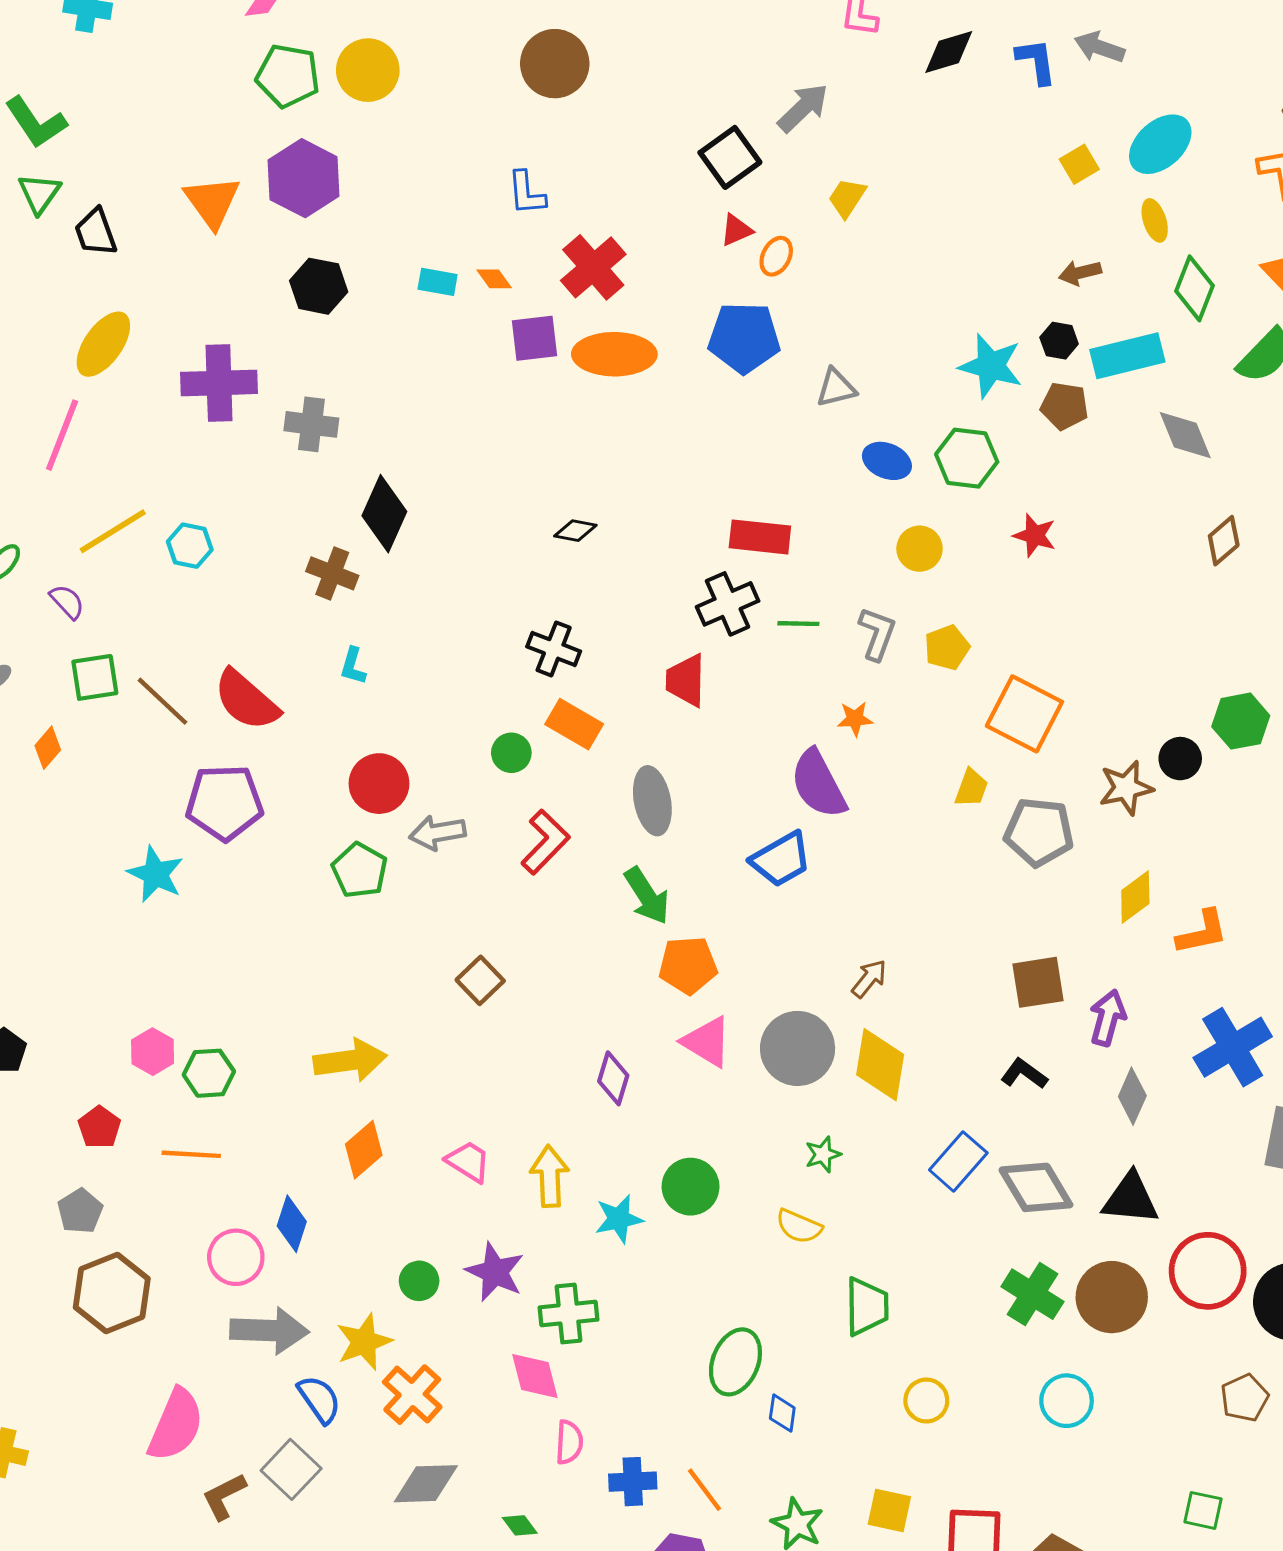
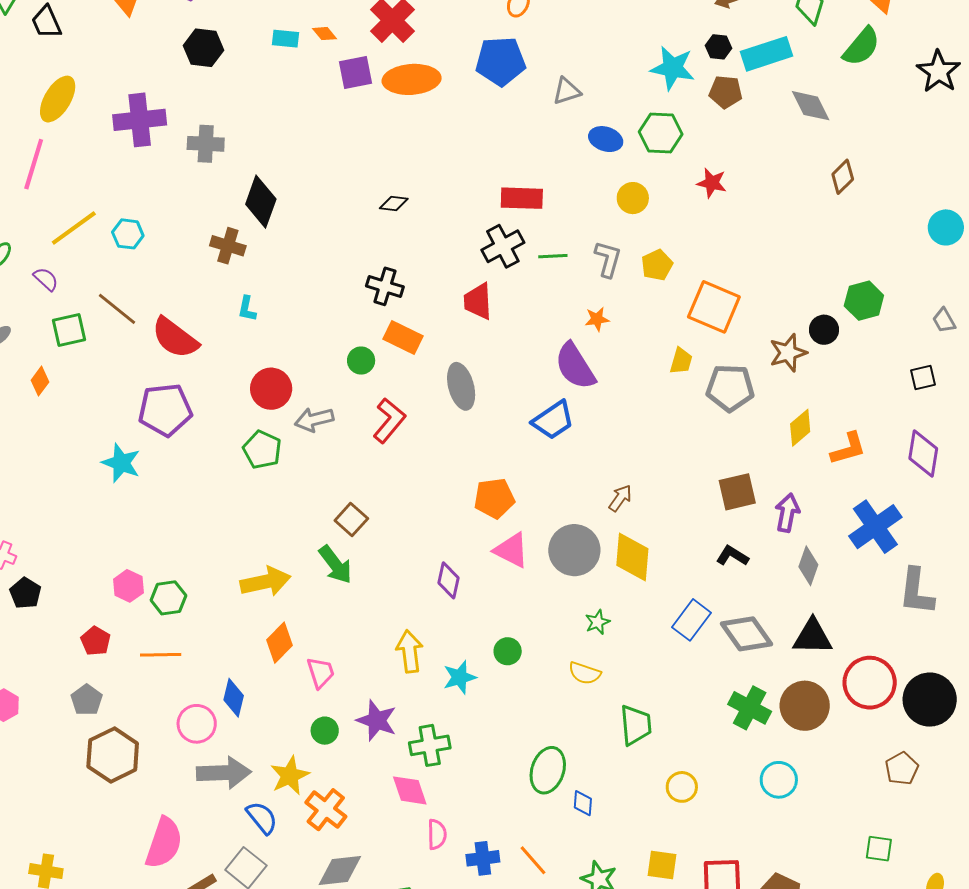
brown line: (162, 701) -> (117, 309), moved
green arrow: (647, 896) -> (335, 565), moved
pink trapezoid: (468, 1162) -> (321, 673), moved, turned 44
green circle: (691, 1187) -> (508, 651), size x0.7

